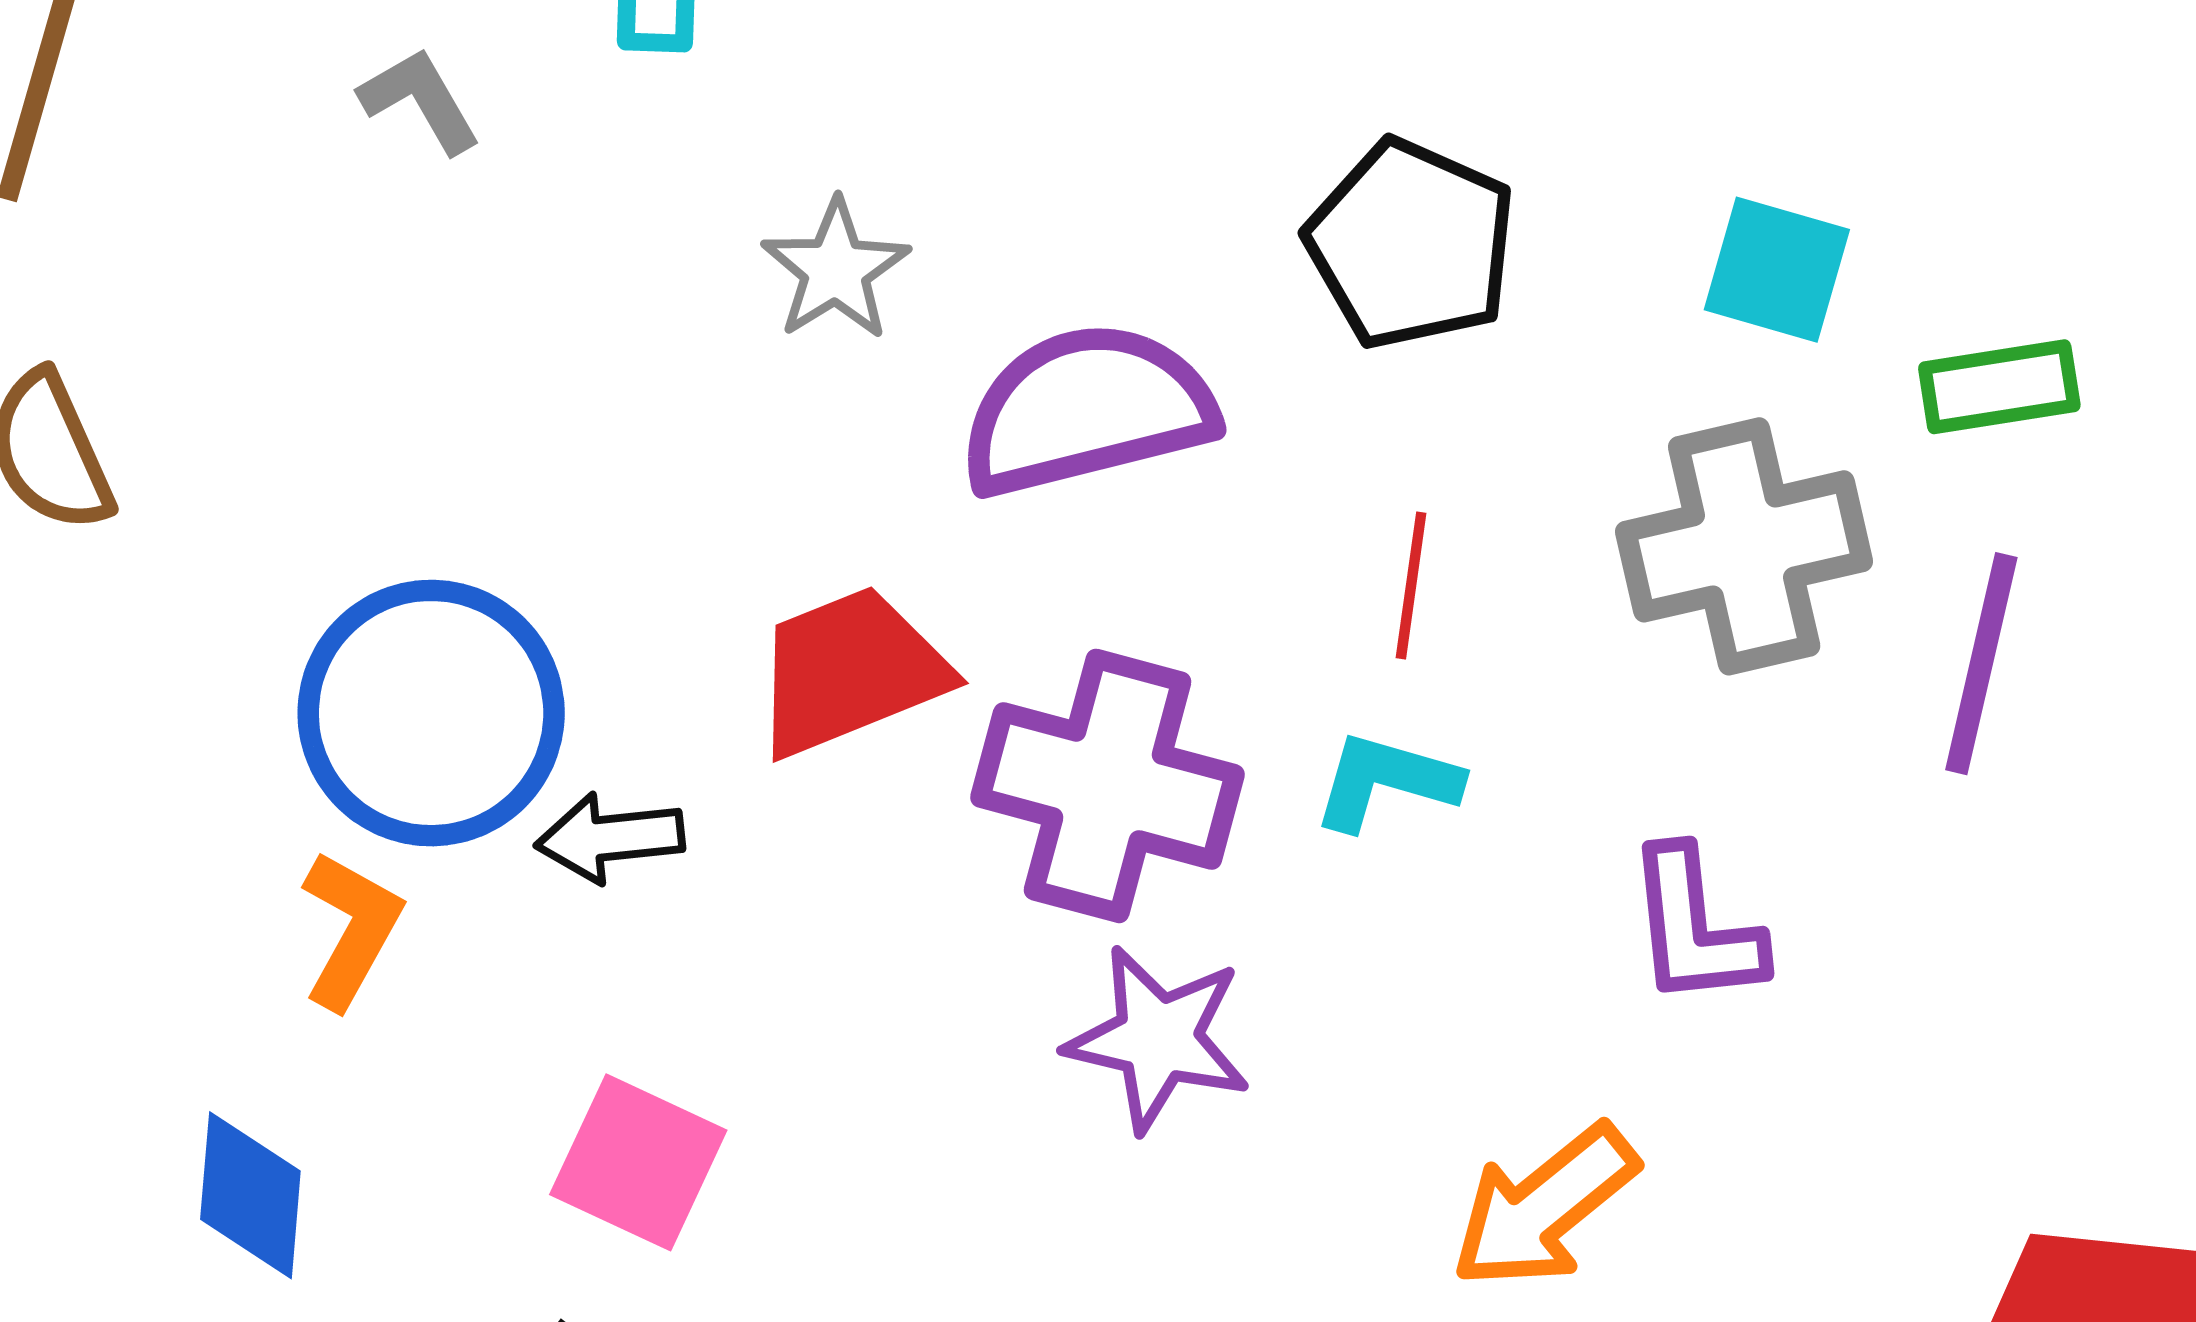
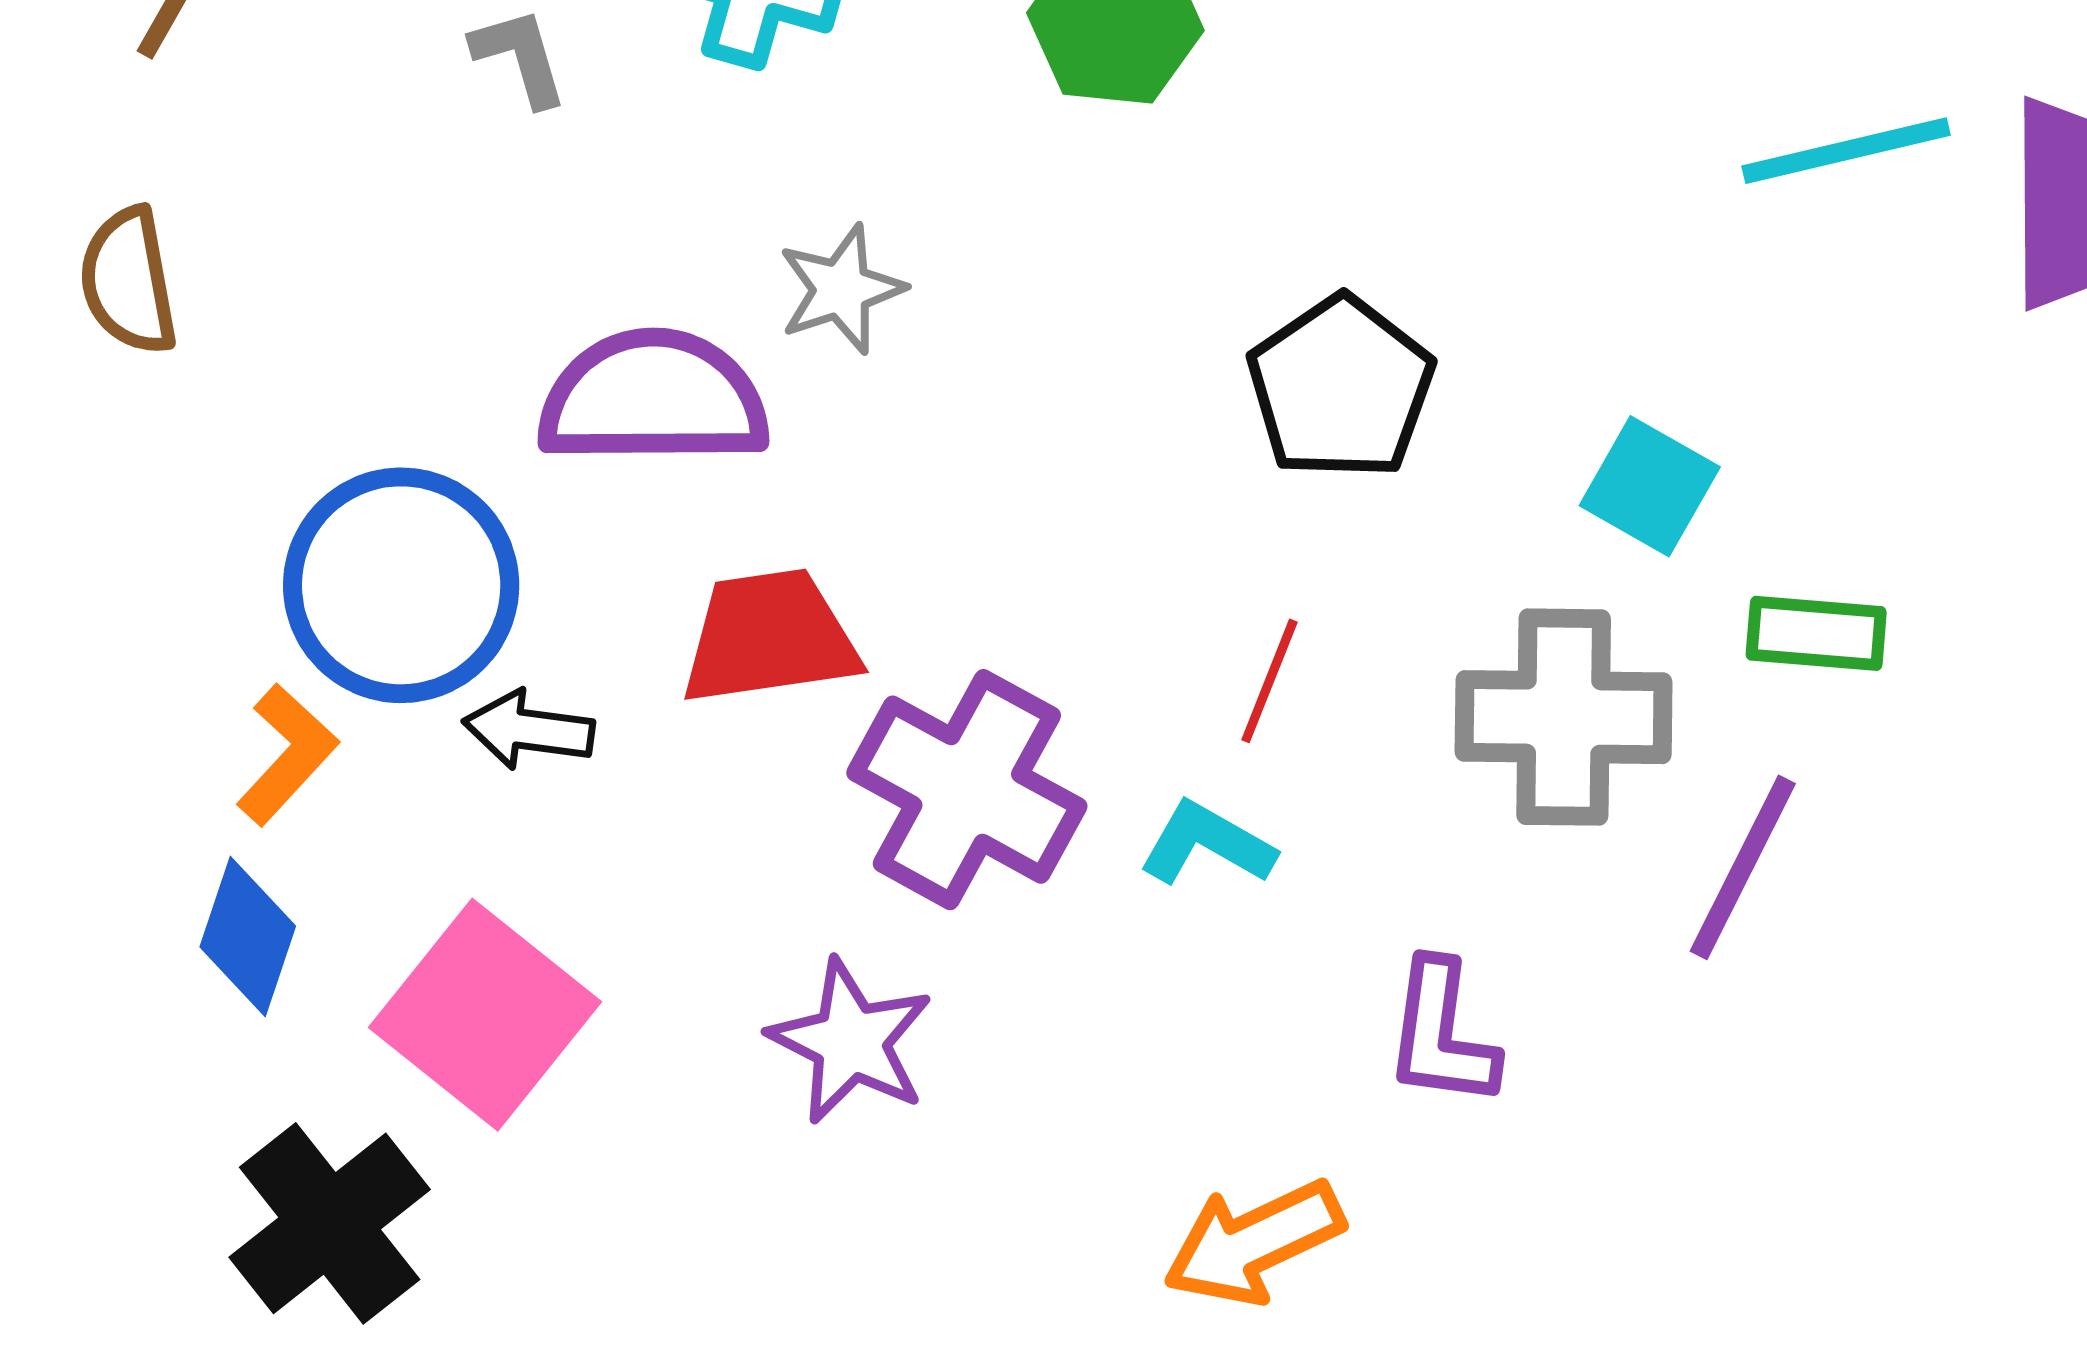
purple semicircle: (1087, 410) -> (653, 398), moved
purple star: (1158, 1039) -> (851, 1042), moved
pink square: (638, 1162) -> (485, 1015), size x1.4
blue diamond: (250, 1195) -> (248, 936), moved

